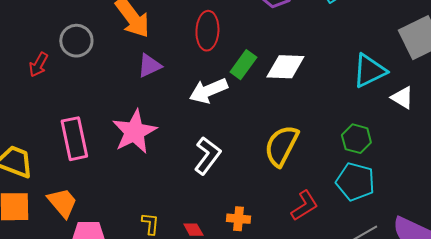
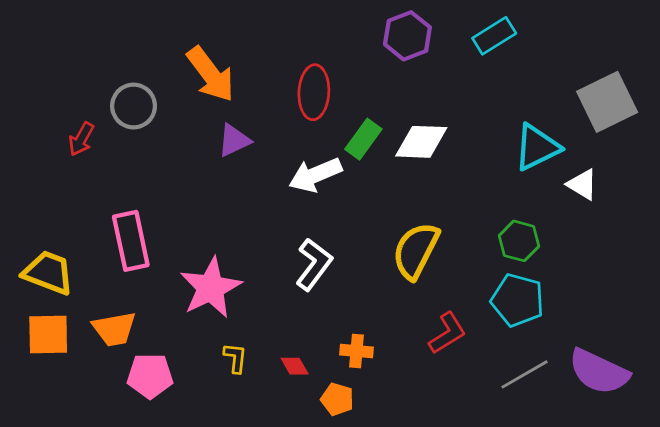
pink star: (134, 132) -> (211, 288), moved
orange trapezoid: (62, 203) -> (114, 329), turned 120

